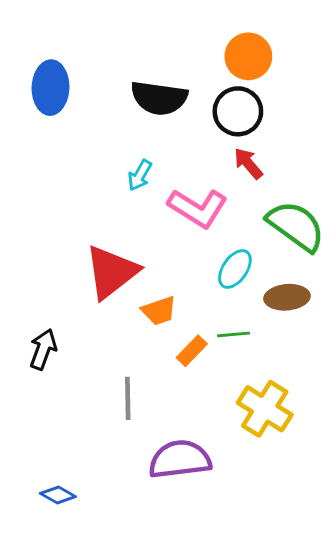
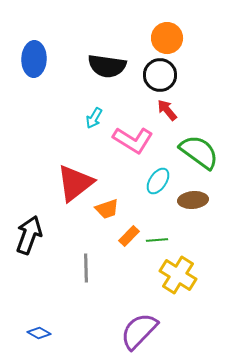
green line: (233, 334) -> (157, 240), moved
black arrow: (43, 349) -> (29, 235), size x1.4
purple semicircle: (180, 459) -> (139, 331), moved, turned -39

